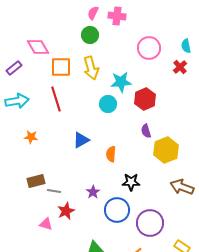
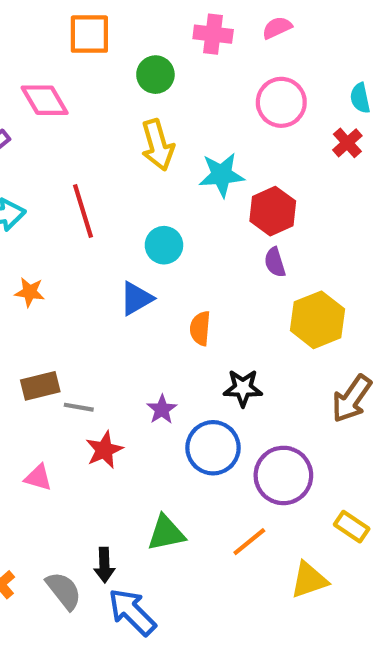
pink semicircle: (93, 13) -> (277, 28), moved, turned 40
orange square: (61, 67) -> (89, 34), moved
cyan circle: (108, 104) -> (164, 245), moved
purple semicircle: (146, 131) -> (275, 262), moved
brown arrow: (182, 187) -> (352, 399), turned -75
pink triangle: (46, 224) -> (38, 478), moved

